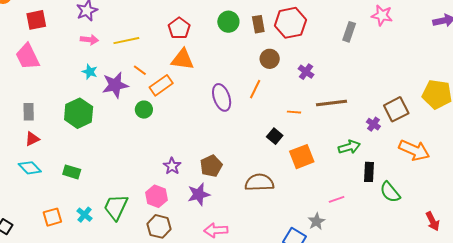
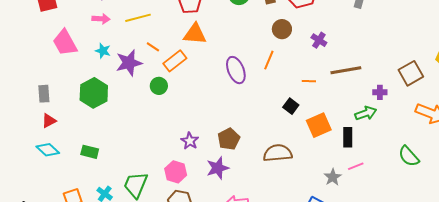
pink trapezoid: (27, 57) -> (65, 43), moved
purple cross: (373, 124) -> (380, 92), moved, turned -32
black rectangle: (369, 172) -> (348, 137), moved
gray star: (316, 221) -> (333, 177), moved

